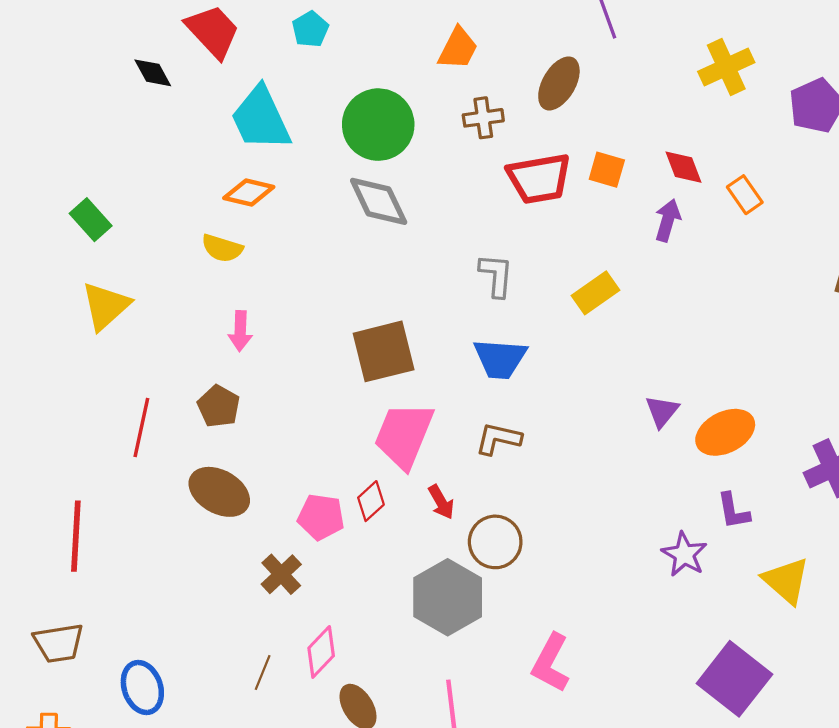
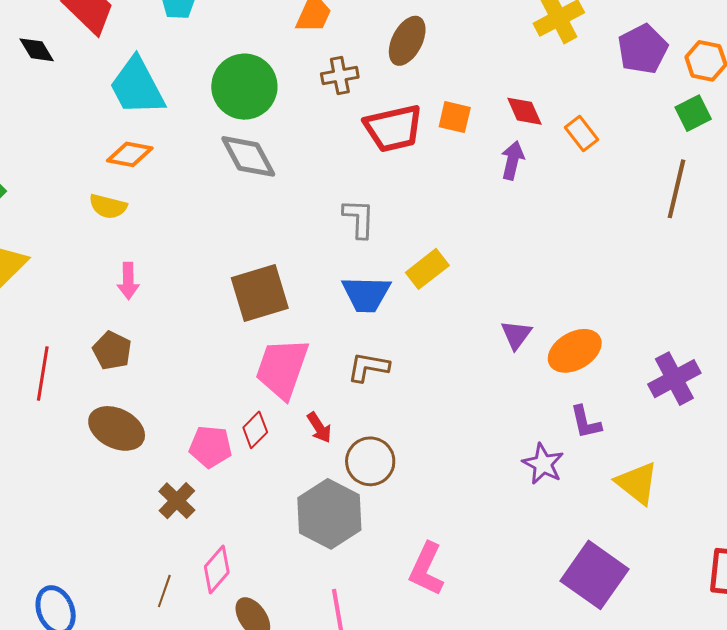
yellow rectangle: (596, 293) -> (427, 269), moved

